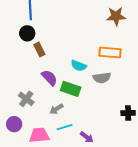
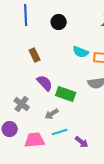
black circle: (27, 33) -> (59, 22), moved
cyan semicircle: (79, 66) -> (81, 52), moved

